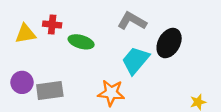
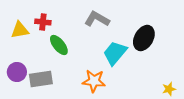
gray L-shape: (132, 21) -> (97, 19), moved
green ellipse: (81, 42) -> (59, 45), moved, turned 35

